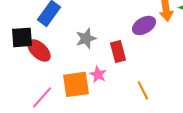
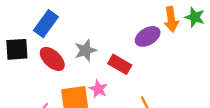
red ellipse: (39, 50) -> (52, 59), moved
red rectangle: (118, 51) -> (120, 64), turned -45

